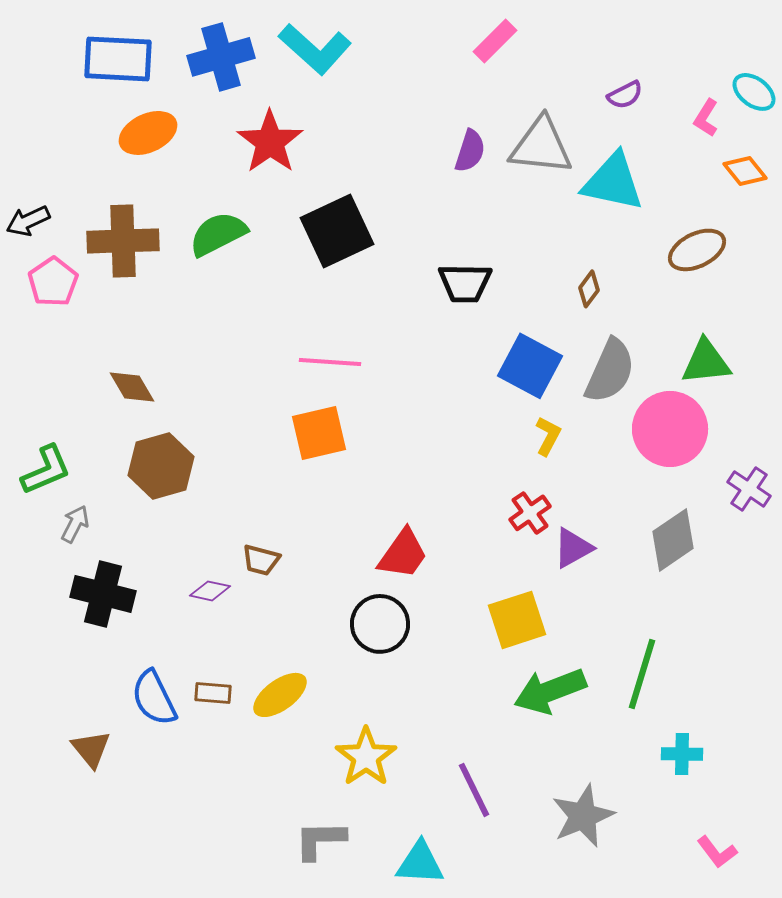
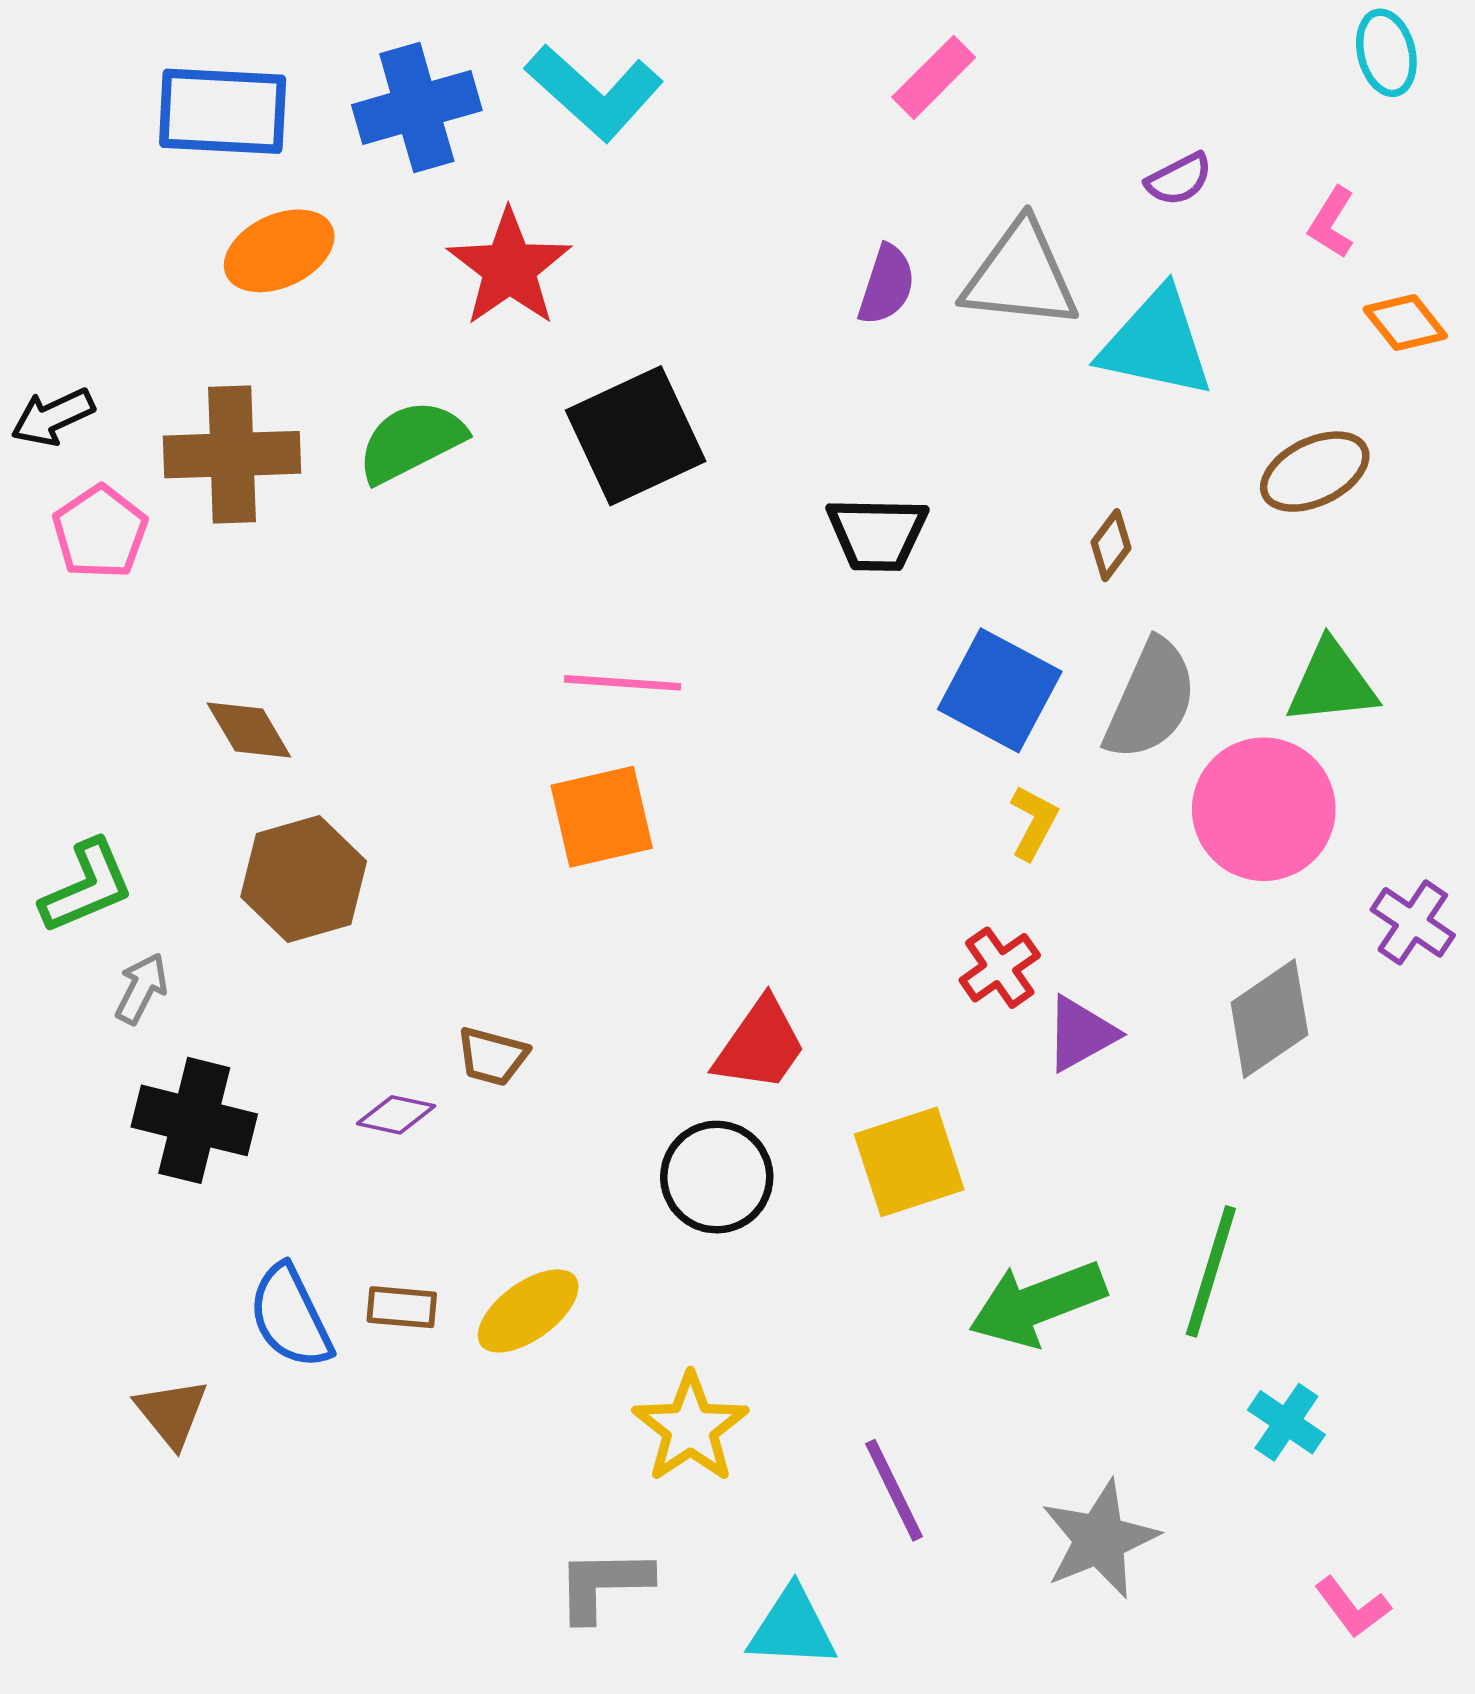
cyan ellipse: (754, 92) -> (1386, 53), moved, turned 39
yellow square: (517, 620) -> (909, 1162), moved
cyan cross: (682, 754) -> (1286, 1422), turned 33

